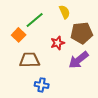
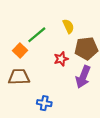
brown trapezoid: (30, 60) -> (19, 77), moved
purple arrow: (79, 60) -> (83, 77), turned -30

